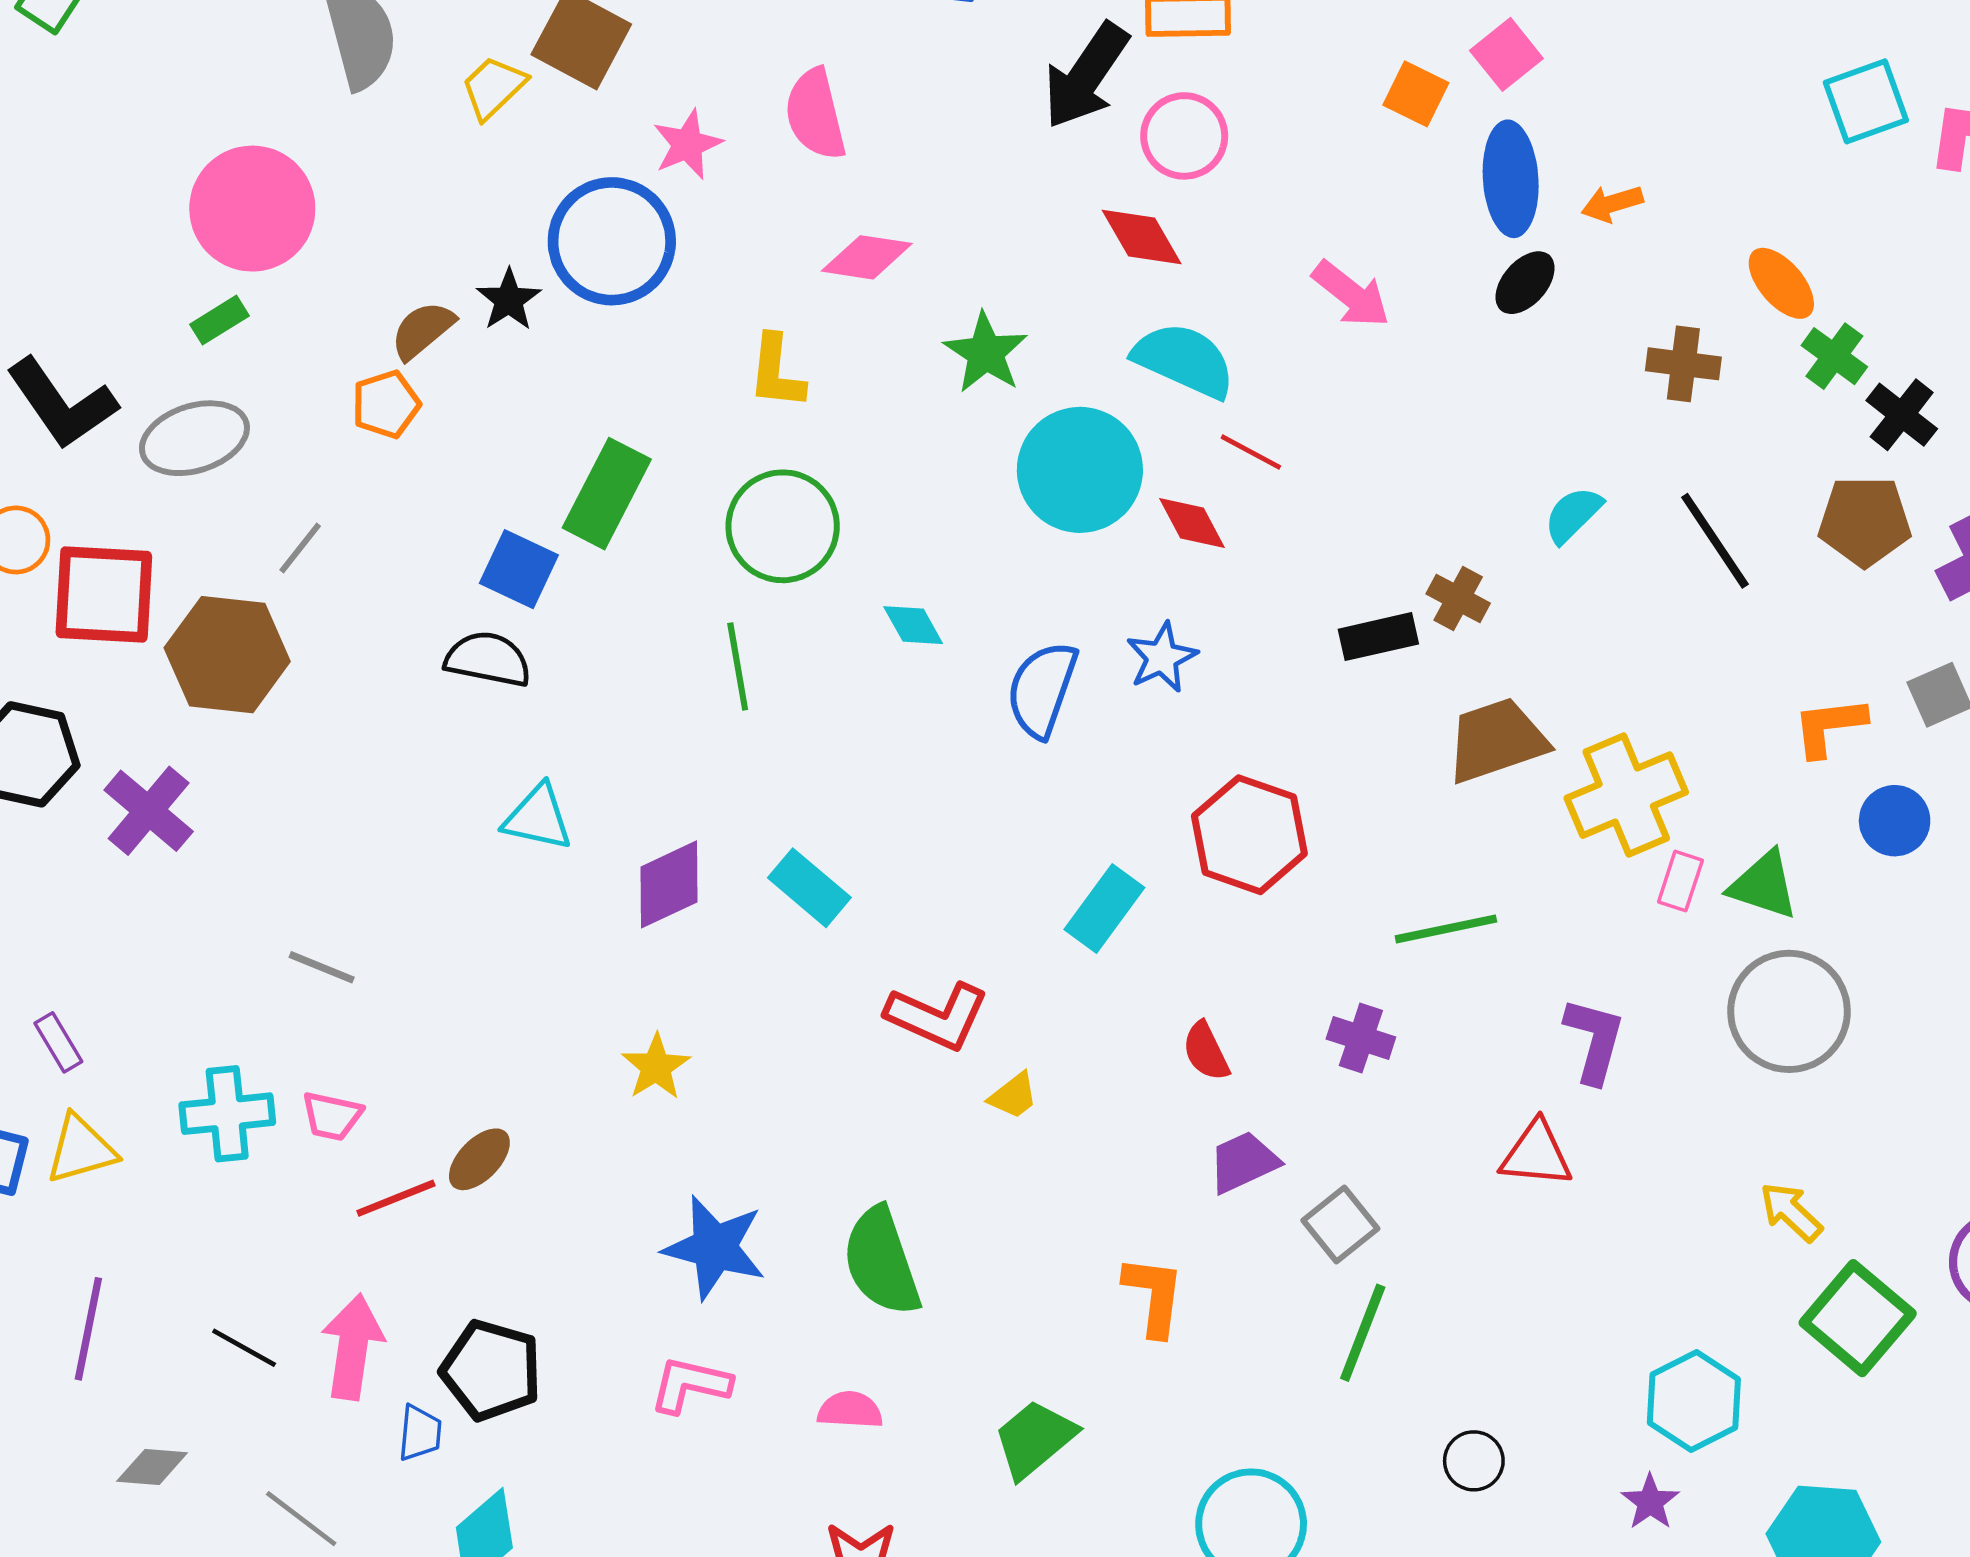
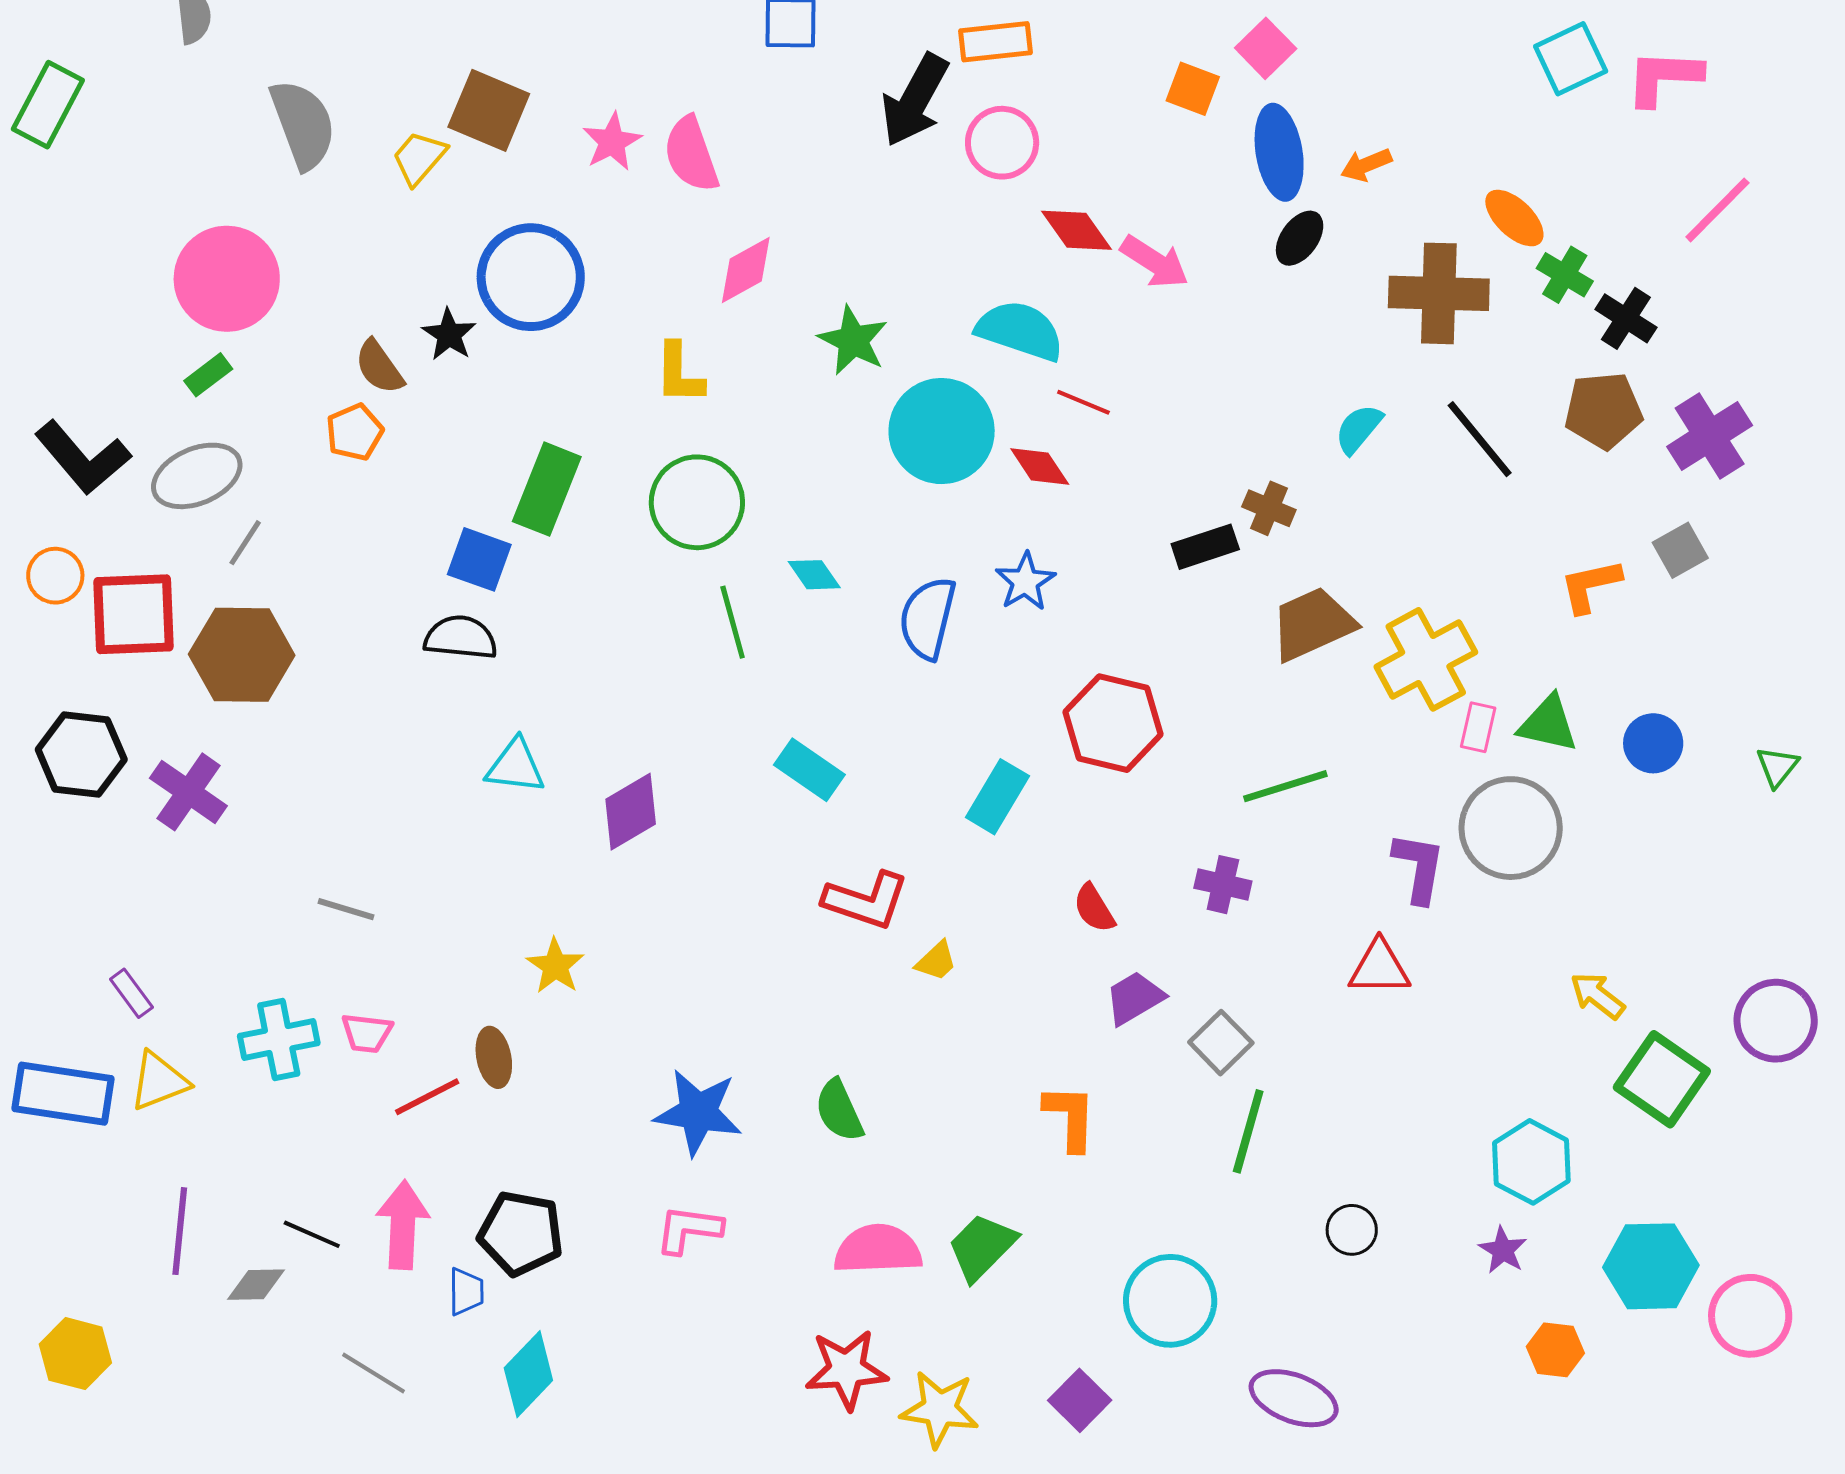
pink star: (687, 144) -> (612, 142), moved
red diamond: (1142, 237) -> (1076, 230), moved
pink diamond: (867, 257) -> (746, 270), turned -32
brown semicircle: (422, 330) -> (379, 367), turned -80
brown cross: (1683, 364) -> (1439, 293), size x1.6
gray line: (300, 548) -> (245, 543), moved
green line: (738, 666) -> (733, 622), moved
blue circle: (1895, 821) -> (1653, 743), moved
cyan rectangle: (809, 888) -> (809, 770), moved
gray circle: (1789, 1011) -> (1511, 828), moved
yellow star: (656, 1067) -> (555, 966), moved
brown ellipse: (479, 1159) -> (494, 1057), turned -50
green semicircle: (881, 1261) -> (839, 1111), size x0.7
pink semicircle: (850, 1410) -> (878, 1249), moved, size x1.6
gray diamond: (152, 1467) -> (256, 1285), moved

